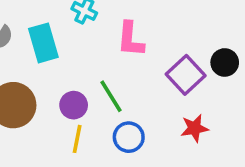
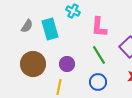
green line: (111, 96) -> (99, 55), moved
yellow line: (77, 139) -> (59, 87), moved

